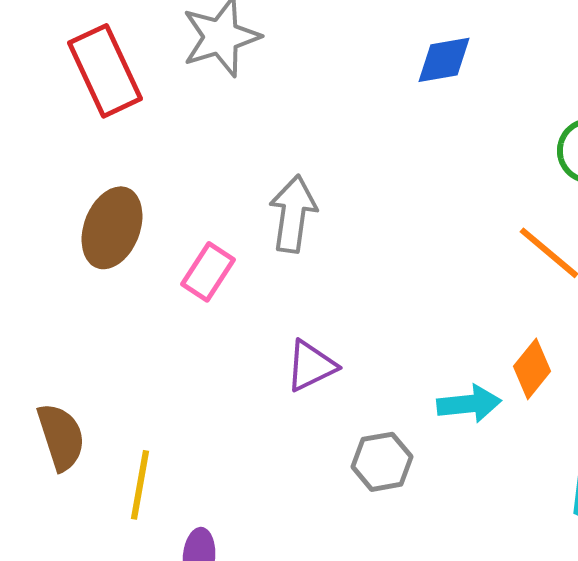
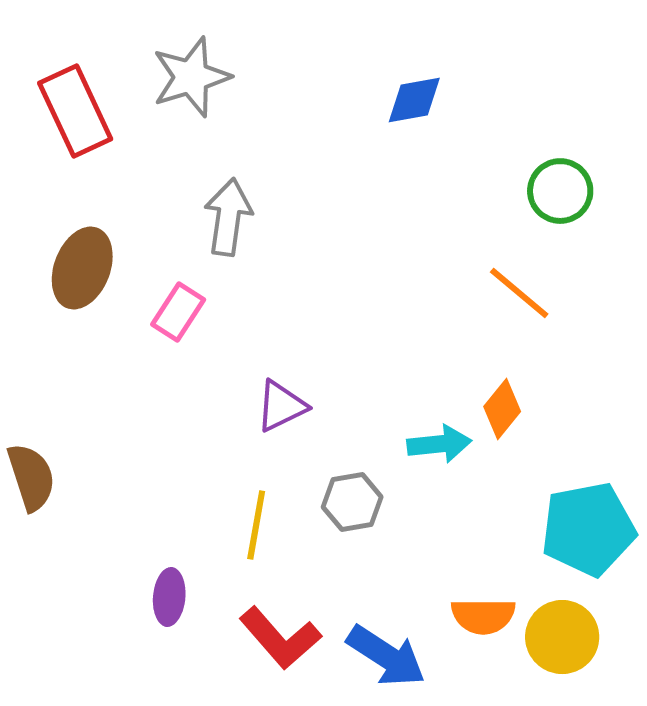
gray arrow: (293, 214) -> (228, 217), moved
yellow line: (140, 485) -> (256, 525), moved

